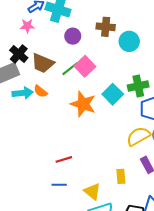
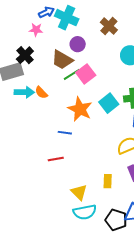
brown cross: (106, 27) -> (109, 26), moved, turned 30
brown trapezoid: (43, 63) -> (62, 60), moved
blue line: (59, 185) -> (65, 133), moved

